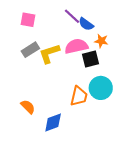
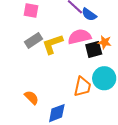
orange star: (101, 41) -> (105, 42), moved

